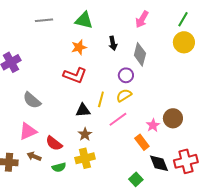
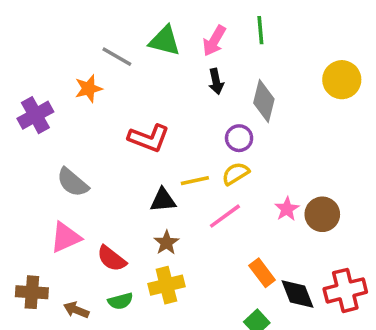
pink arrow: (142, 19) -> (214, 41), moved
green line: (183, 19) -> (260, 30), moved, turned -35
gray line: (44, 20) -> (117, 57), moved, turned 36
orange star: (79, 47) -> (89, 89), moved
yellow line: (101, 99) -> (195, 181), turned 63
pink star: (153, 125) -> (287, 209), moved
orange rectangle: (142, 142) -> (262, 273), moved
brown arrow: (34, 156) -> (76, 310), moved

